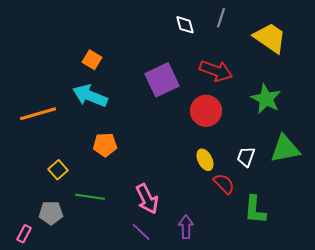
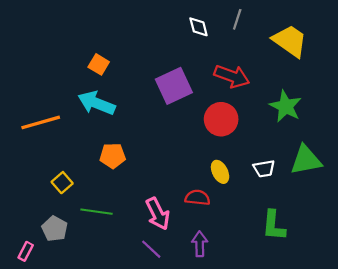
white trapezoid: (246, 157) -> (264, 169), turned -120
red semicircle: (224, 184) -> (197, 198), moved, turned -40
gray pentagon: (51, 213) -> (55, 229), turned 30

